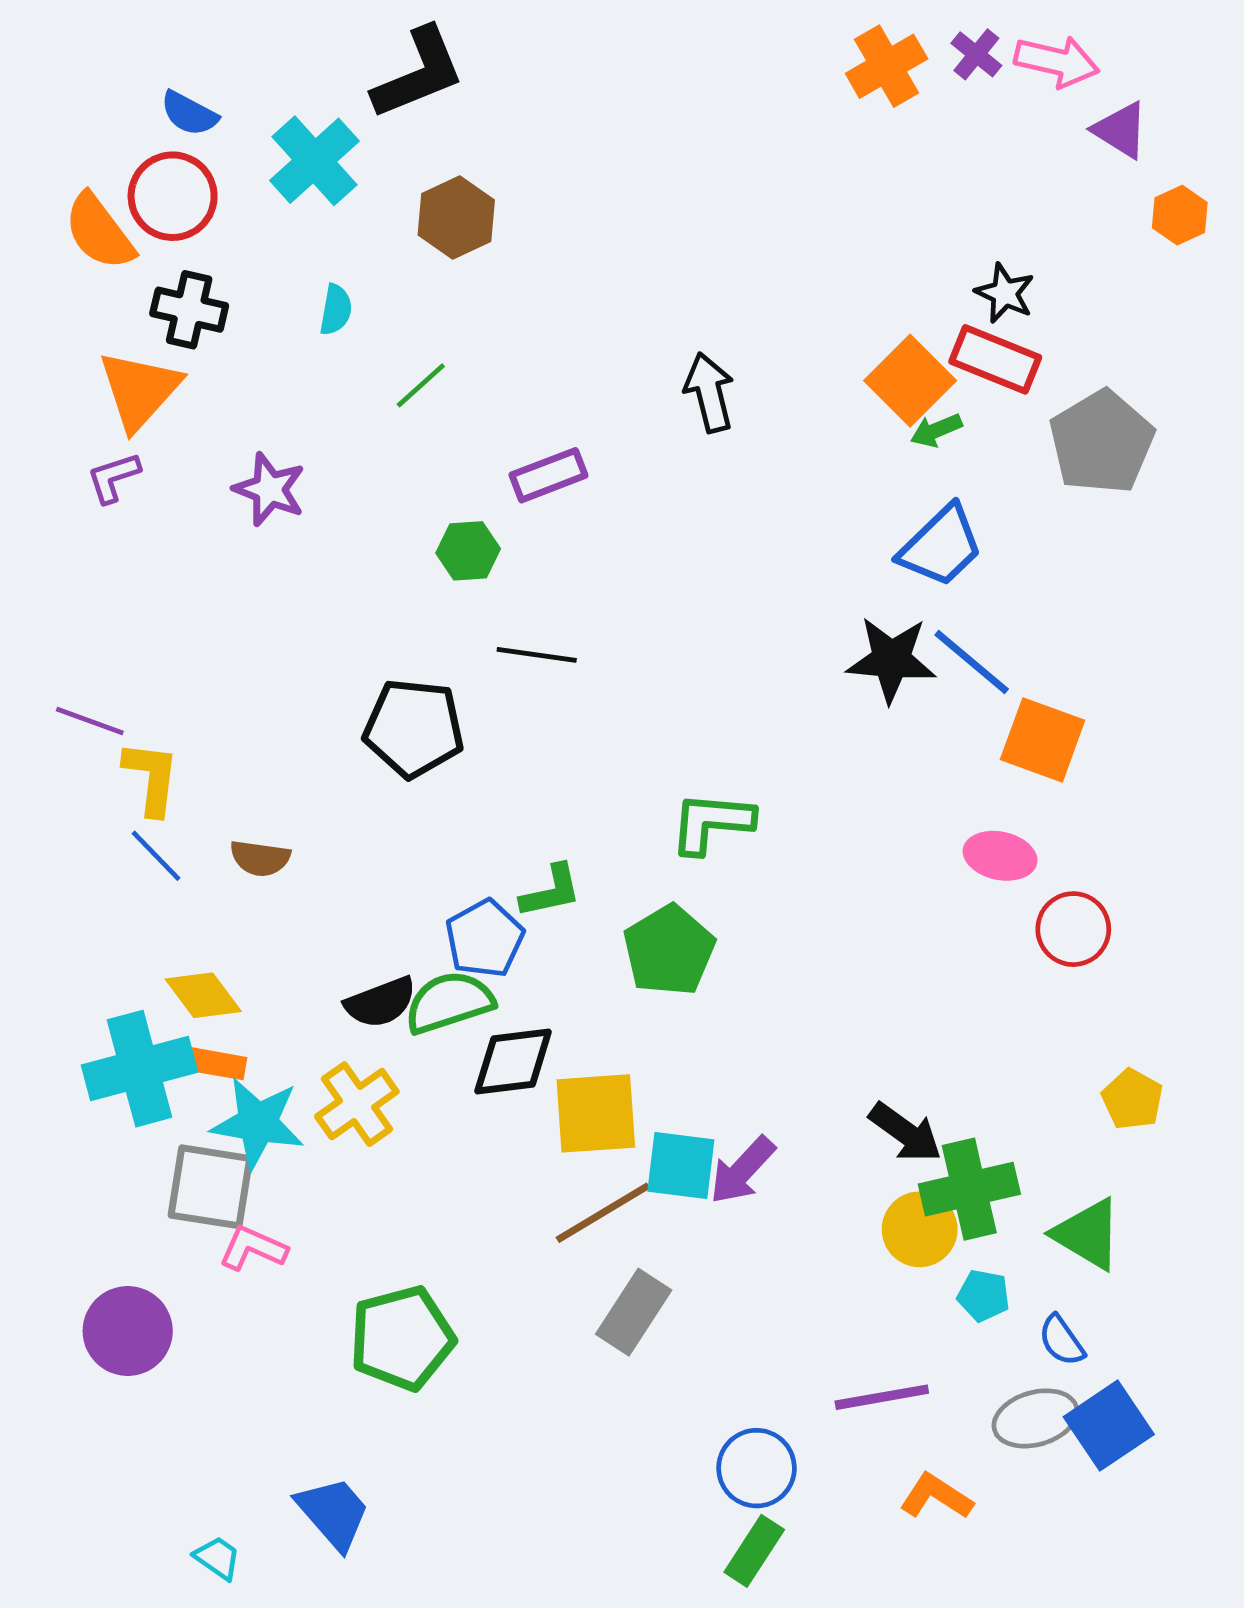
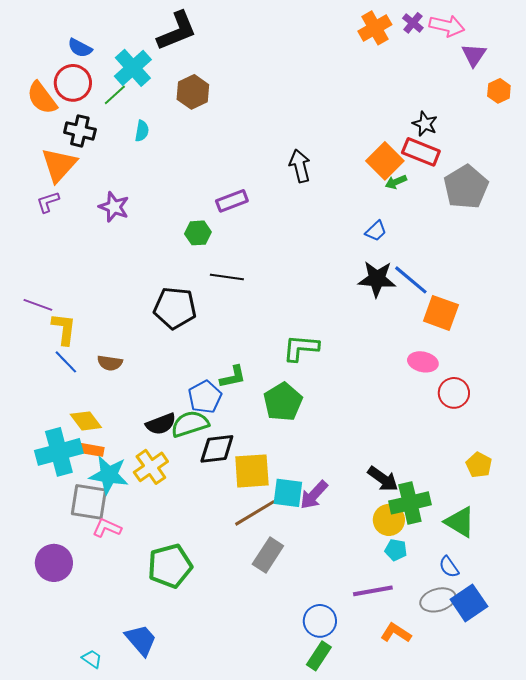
purple triangle: (1121, 130) -> (474, 55), turned 32
green line: (421, 385) -> (115, 95), moved
blue trapezoid: (941, 546) -> (376, 231), moved, size x0.6
cyan pentagon: (983, 1296) -> (396, 550), moved

